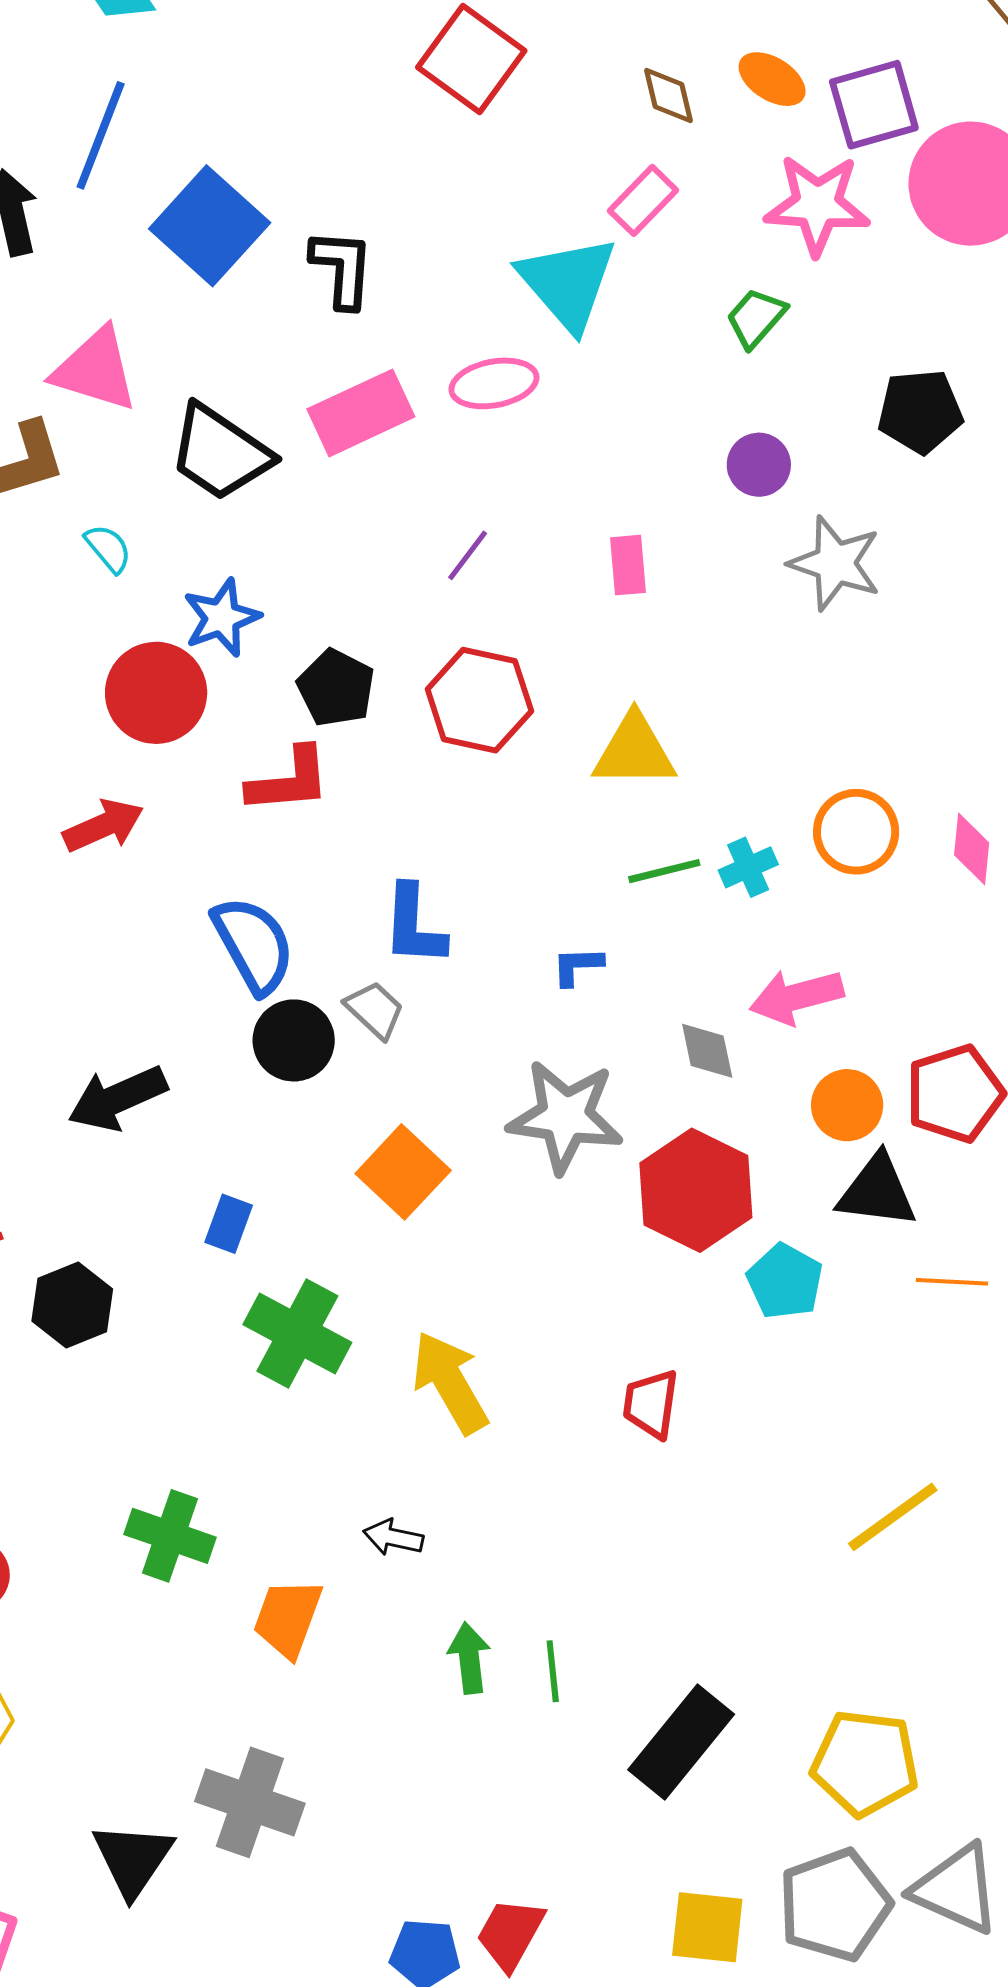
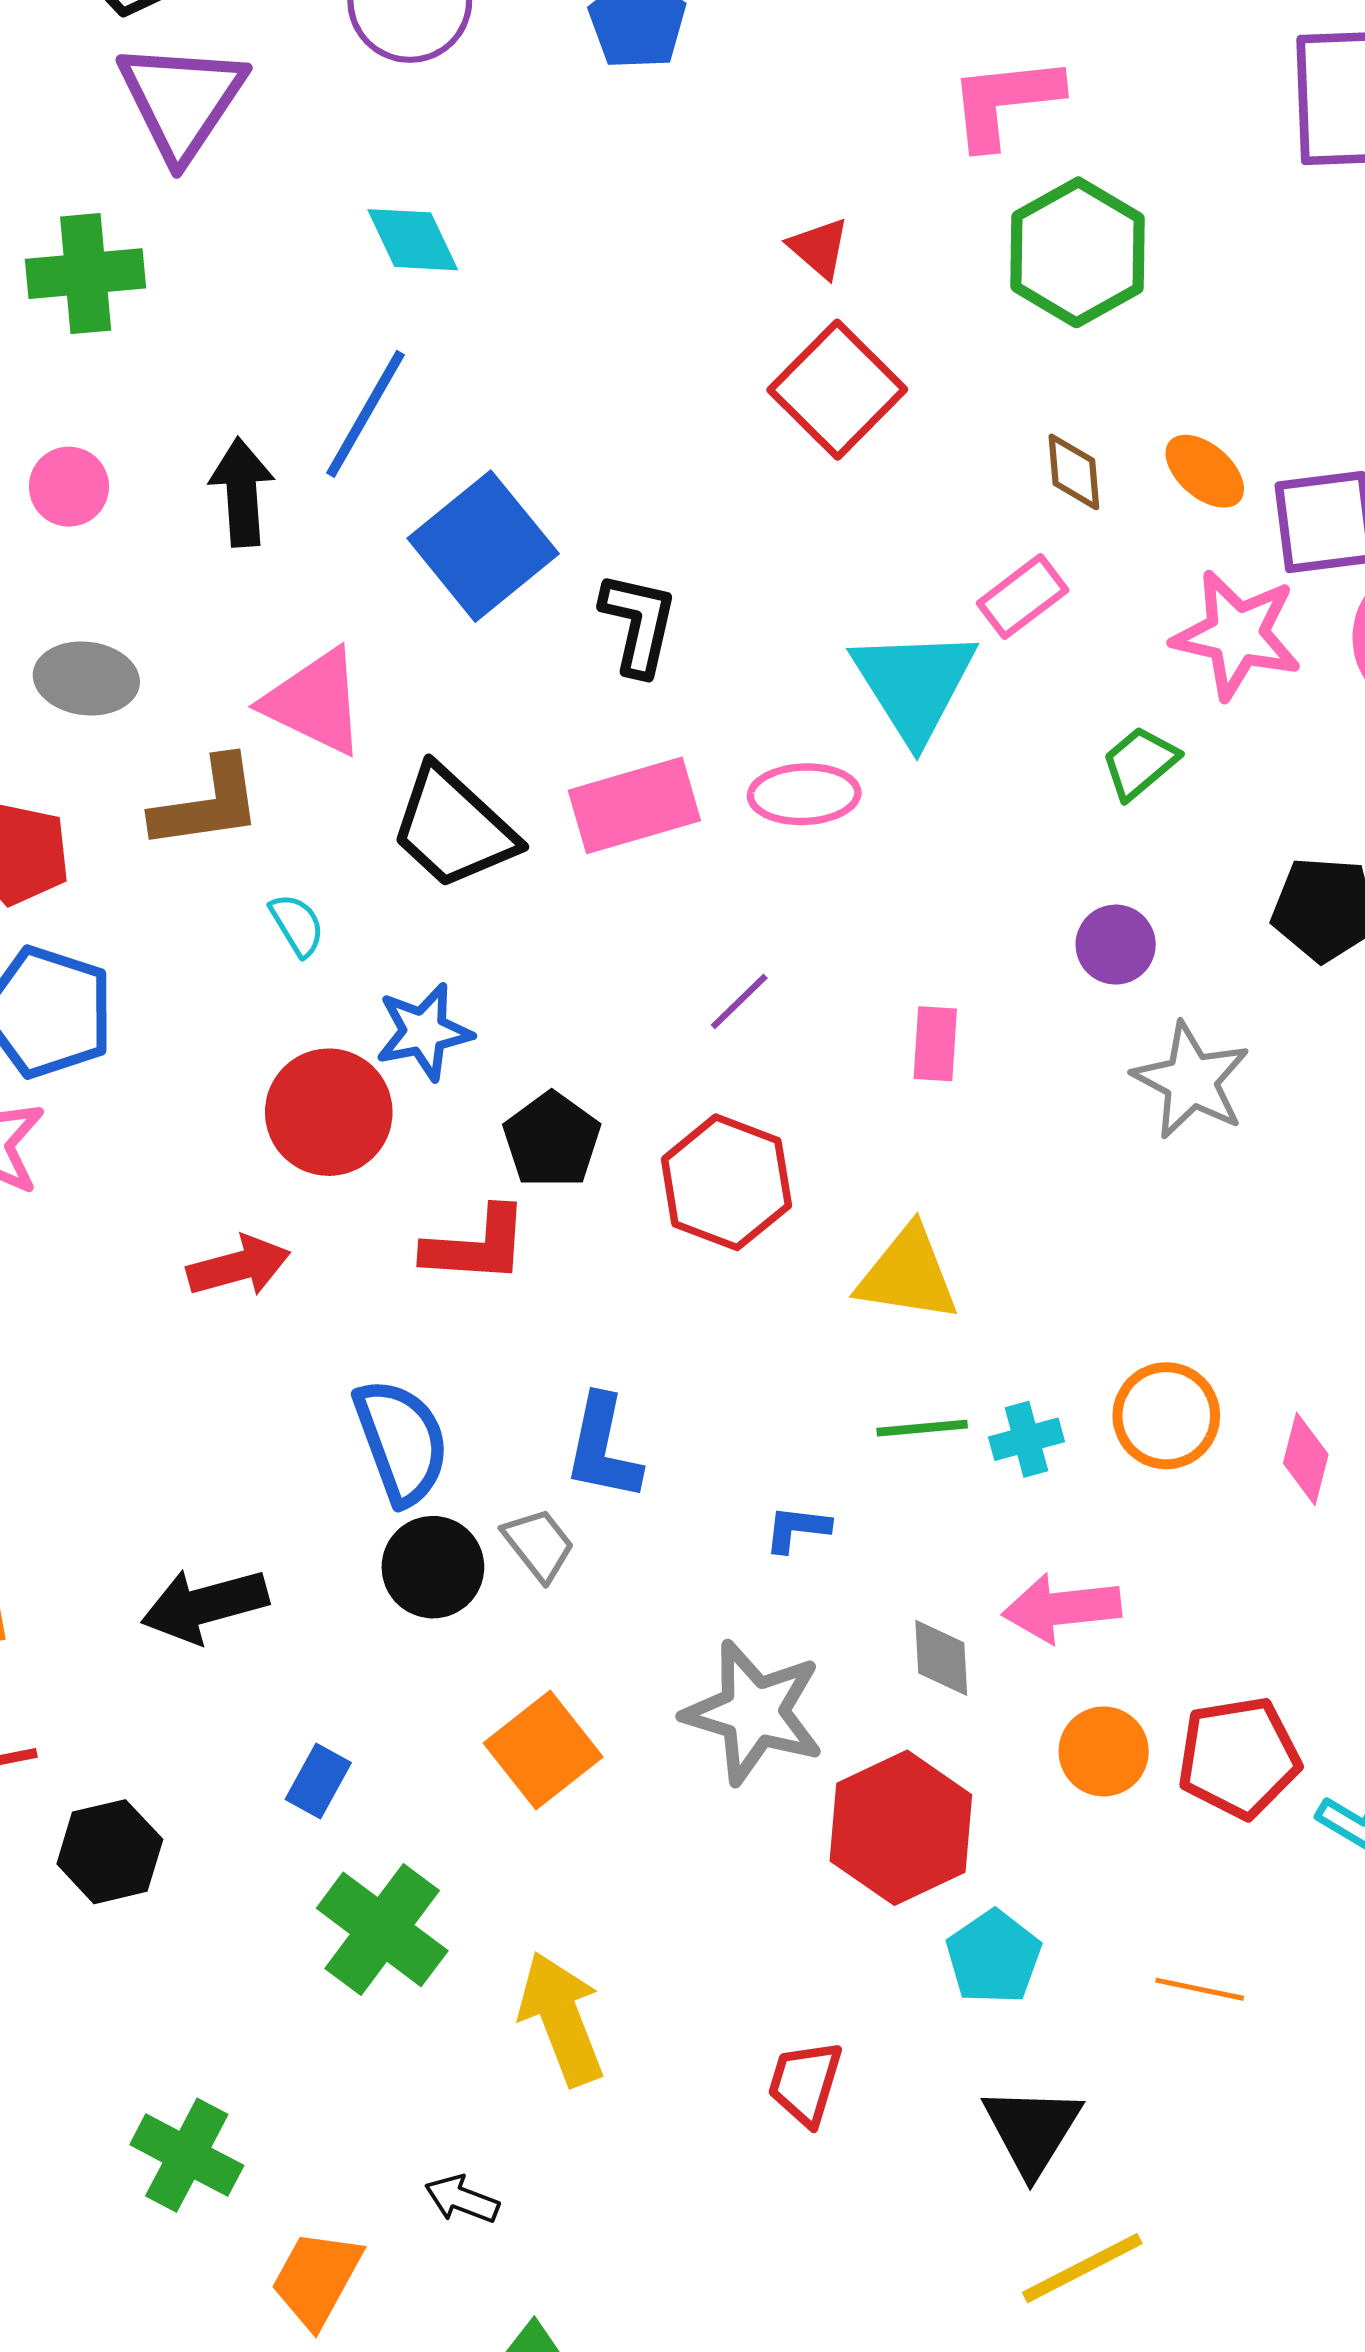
black triangle: (877, 1191) -> (1032, 2130), moved, turned 46

